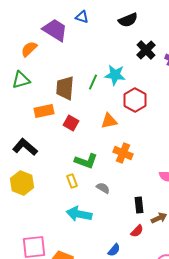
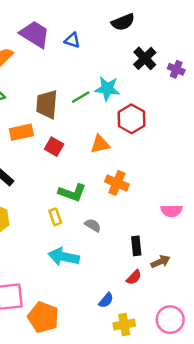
blue triangle: (82, 17) -> (72, 40), moved
green line: (93, 82) -> (81, 97), turned 35

